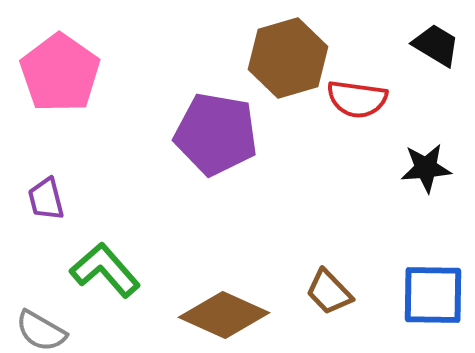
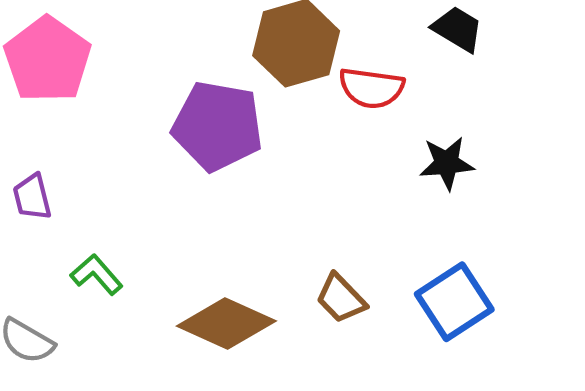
green L-shape: (105, 270) -> (97, 274), size x0.7
blue square: (433, 295) -> (454, 302), turned -34

